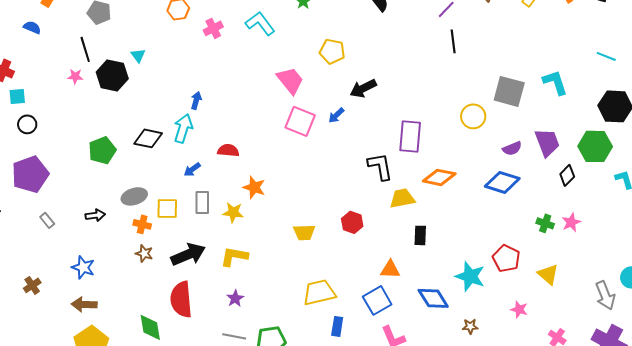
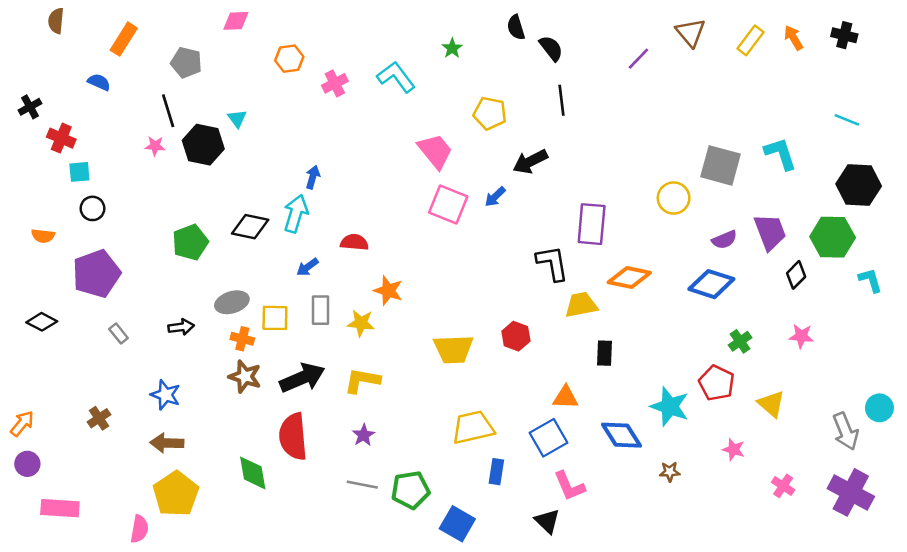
black line: (453, 41) -> (562, 100), moved
pink star: (571, 222) -> (801, 336), turned 30
green cross: (545, 223) -> (740, 341), moved, turned 36
yellow trapezoid: (304, 232) -> (453, 349), size x1.4
brown star: (144, 253) -> (245, 377), size x1.4

